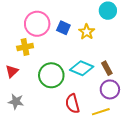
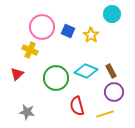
yellow cross: (25, 47) -> (30, 50), turned 35
gray star: (16, 102) -> (27, 112), moved

